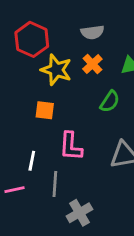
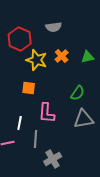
gray semicircle: (92, 32) -> (54, 27), moved
green semicircle: (110, 102) -> (78, 93), moved

